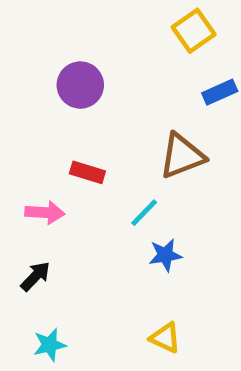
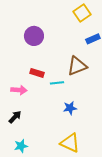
cyan line: (144, 213) -> (57, 83), moved, turned 40
yellow triangle: (165, 338) -> (70, 143), size x1.5

